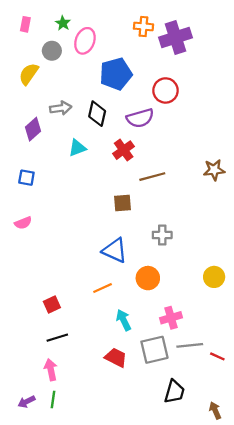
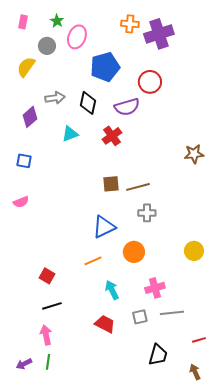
brown line: (152, 177) -> (138, 187), moved
blue triangle: (115, 250) -> (104, 227), turned -50
red square: (52, 305) -> (47, 276), turned -35
gray square: (154, 350) -> (140, 317), size x0.6
red line: (217, 356) -> (199, 340), moved, turned -40

